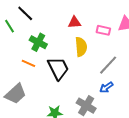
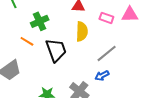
green cross: (38, 42) -> (40, 21), turned 30

